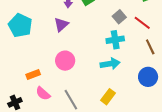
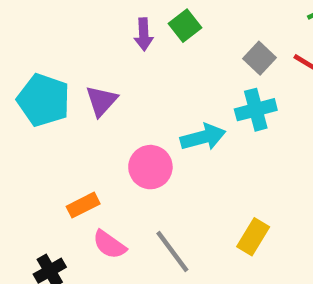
purple triangle: (61, 25) -> (101, 101), moved
cyan arrow: (110, 64) -> (203, 137), moved

